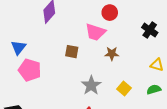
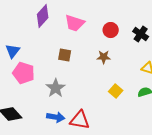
red circle: (110, 13) -> (111, 30), moved
pink trapezoid: (95, 32) -> (75, 23), moved
gray star: (91, 85) -> (56, 88), moved

